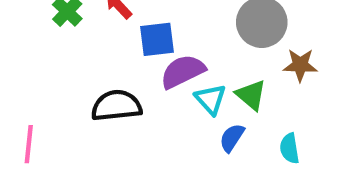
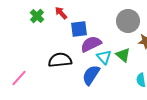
blue semicircle: (232, 138) -> (91, 75), moved, size x1.5
pink line: (29, 144) -> (19, 78), turned 36

